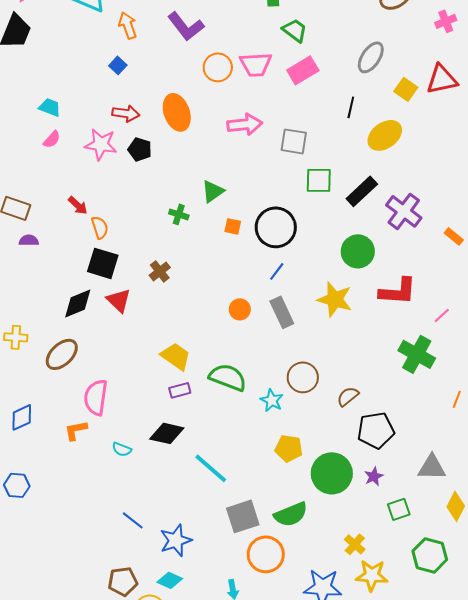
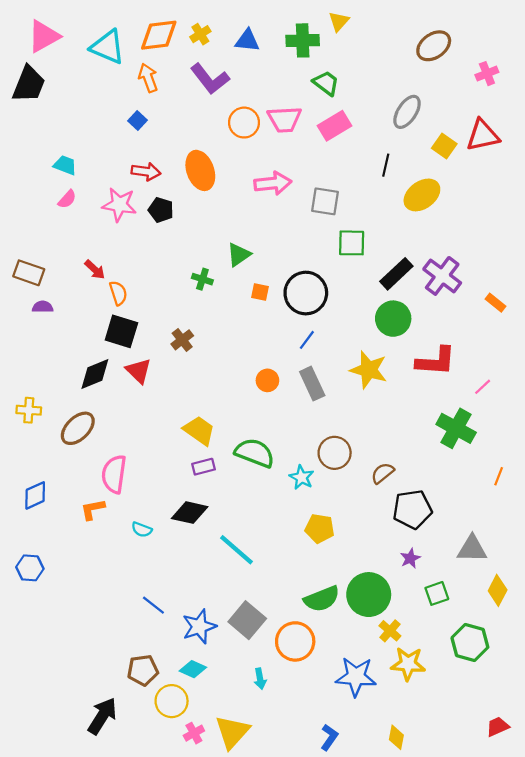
black rectangle: (362, 191) -> (396, 274), moved
green circle: (332, 473) -> (369, 595), moved
gray square: (243, 516) -> (247, 620), moved, turned -32

